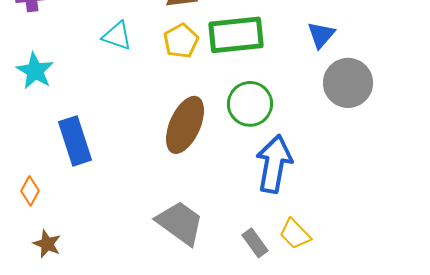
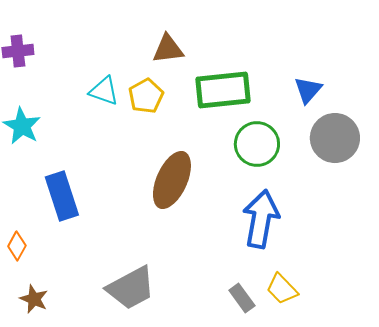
yellow pentagon: (181, 41) -> (146, 96), moved
green circle: (250, 104) -> (257, 144), moved
gray trapezoid: (180, 223) -> (131, 288), moved, turned 116

